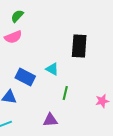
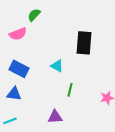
green semicircle: (17, 16) -> (34, 15), moved
blue rectangle: (25, 77) -> (19, 69), moved

